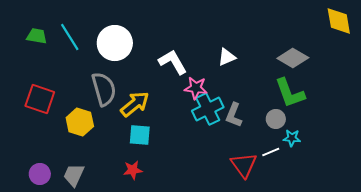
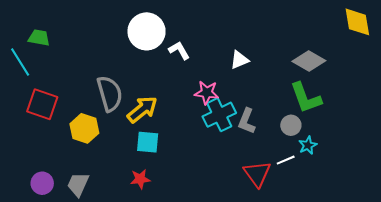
cyan line: (70, 37) -> (20, 62), moved
white circle: (115, 43) -> (147, 31), moved
white L-shape: (173, 62) -> (179, 50), moved, size x0.7
cyan star: (292, 138) -> (308, 145), turned -30

